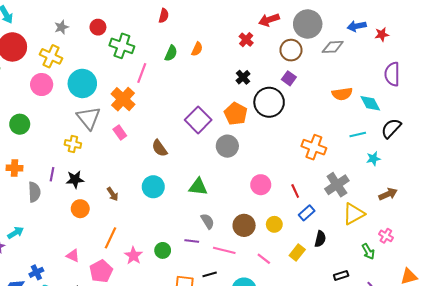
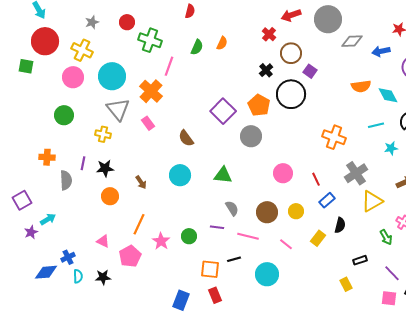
blue arrow: (357, 26) -> (381, 51), moved
brown circle: (291, 50) -> (291, 53), moved
green circle: (20, 124) -> (64, 115), moved

